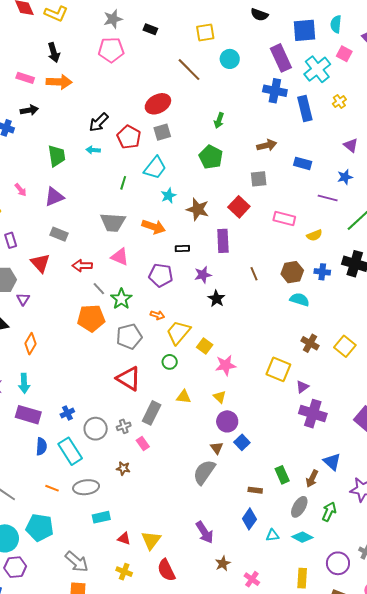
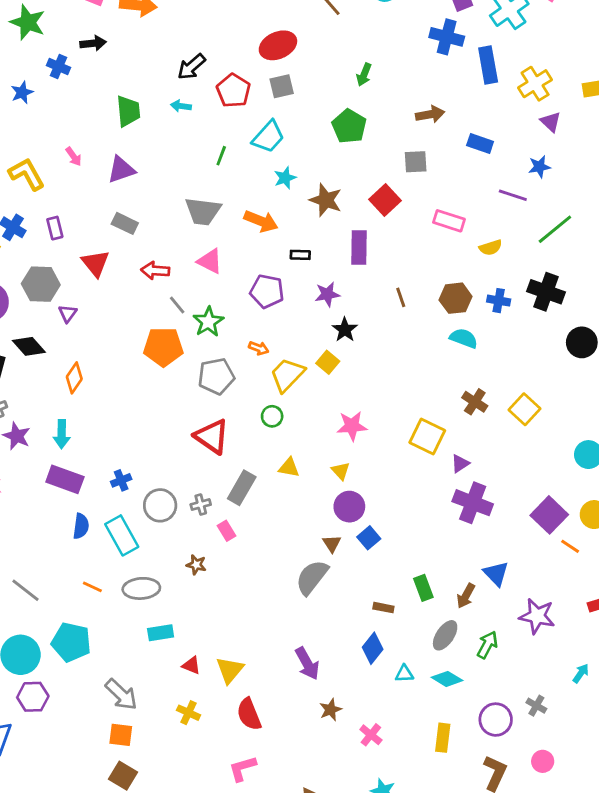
yellow cross: (339, 102) -> (535, 84), moved, size x1.6
yellow square: (205, 346) -> (328, 362), moved

